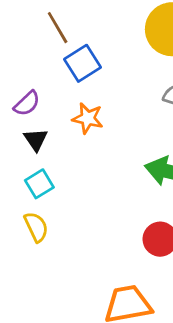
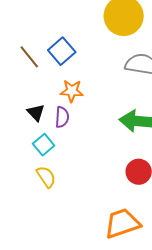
brown line: (58, 28) -> (29, 57), moved
purple semicircle: (27, 103) -> (62, 117), moved, turned -35

